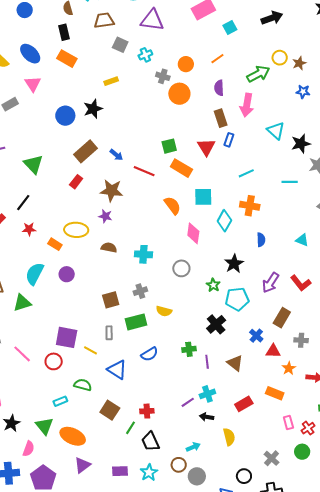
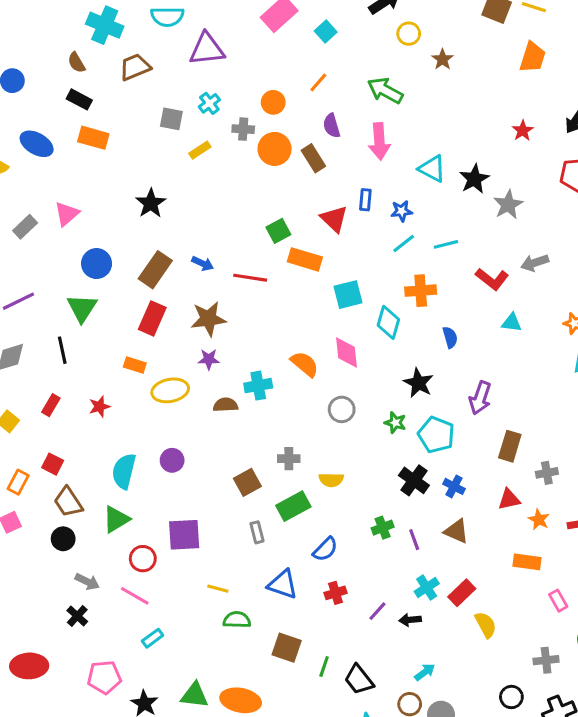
black rectangle: (64, 32) -> (79, 99), turned -35
gray square: (120, 45) -> (171, 119), moved
yellow circle: (280, 58) -> (409, 34), moved
green arrow: (258, 74) -> (385, 90), turned -110
yellow rectangle: (111, 81) -> (200, 150), moved
pink triangle: (33, 84) -> (67, 214), moved, turned 36
blue star: (303, 92) -> (402, 211), moved
blue circle: (65, 116) -> (97, 264), moved
brown rectangle: (221, 118) -> (313, 158), moved
green triangle: (33, 164) -> (82, 308), turned 30
red rectangle: (76, 182) -> (152, 318), size x1.5
cyan line: (290, 182) -> (446, 244), moved
black line: (23, 203) -> (62, 350), moved, turned -36
orange semicircle: (172, 205) -> (305, 364), moved
orange rectangle: (55, 244) -> (135, 365), moved
cyan cross: (143, 254) -> (258, 386), moved
red L-shape: (301, 283) -> (492, 279), moved
gray cross: (140, 291) -> (289, 459), turned 32
cyan pentagon: (237, 299) -> (436, 435), turned -30
blue cross: (256, 336) -> (454, 486), moved
purple square: (67, 337) -> (184, 535), moved
yellow line: (91, 350) -> (218, 589), moved
red circle: (54, 361) -> (143, 559), moved
cyan rectangle: (60, 401) -> (153, 638), moved
purple line: (188, 402) -> (377, 611), moved
red rectangle: (244, 404) -> (462, 593), moved
red cross: (147, 411) -> (335, 593), moved
black arrow: (207, 417) -> (410, 620), moved
green triangle: (44, 426) -> (195, 695), turned -30
yellow semicircle: (229, 437) -> (486, 625), moved
gray cross: (272, 458) -> (546, 660), turned -35

